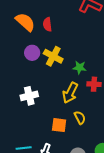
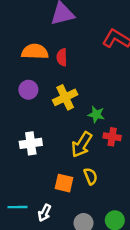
orange semicircle: (25, 22) -> (35, 52), turned -45
purple circle: (32, 53) -> (28, 90), moved
yellow cross: (53, 56) -> (65, 97), turned 30

